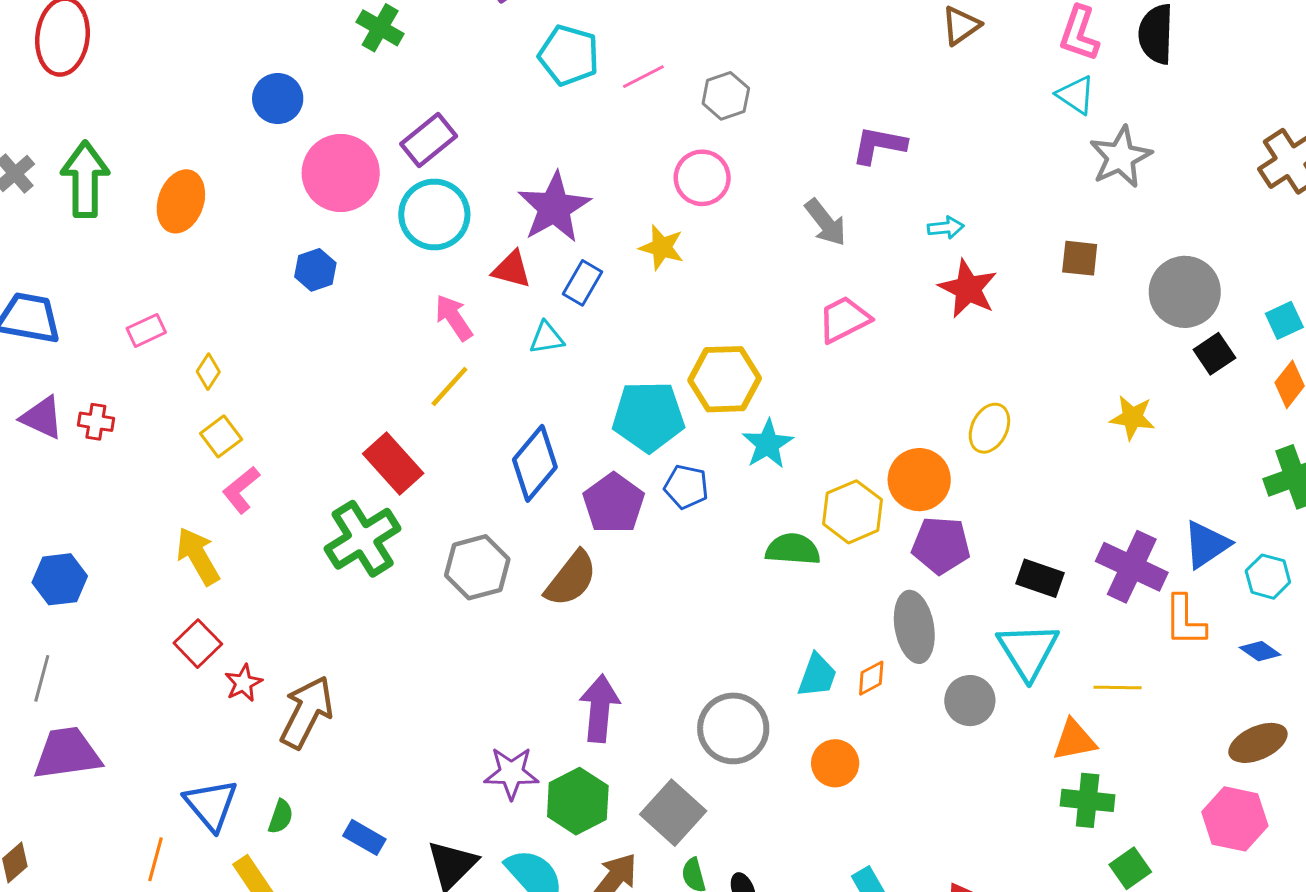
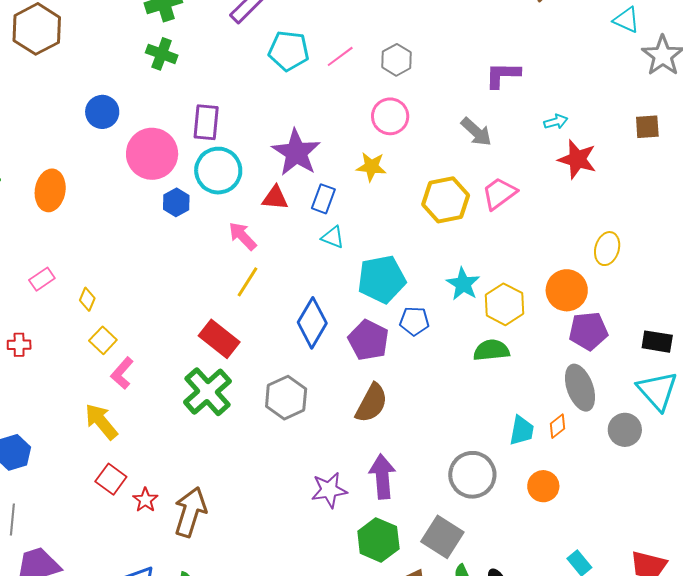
purple rectangle: (429, 140) -> (206, 122), turned -36
blue hexagon: (315, 270) -> (176, 202), moved
cyan triangle: (547, 338) -> (333, 237), moved, turned 40
yellow hexagon: (725, 379) -> (446, 200), moved
yellow hexagon: (852, 512) -> (504, 304), moved
brown semicircle: (571, 579) -> (372, 403), moved
purple star: (511, 773) -> (329, 490), moved

